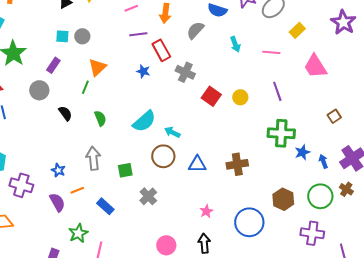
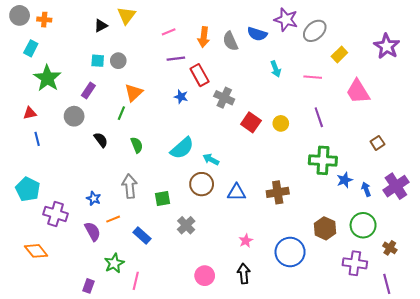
gray semicircle: (195, 30) -> (230, 41), moved, turned -66
brown cross: (346, 189) -> (390, 248), moved

